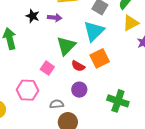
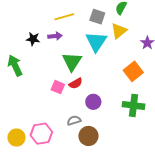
yellow triangle: (131, 23) -> (119, 31), moved
orange square: (100, 58) -> (133, 71), moved
red semicircle: (78, 66) -> (76, 83), moved, turned -48
pink hexagon: (28, 90) -> (41, 134), moved

